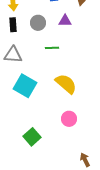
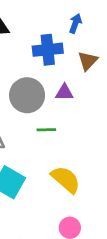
gray circle: (38, 23) -> (27, 95), size x1.6

